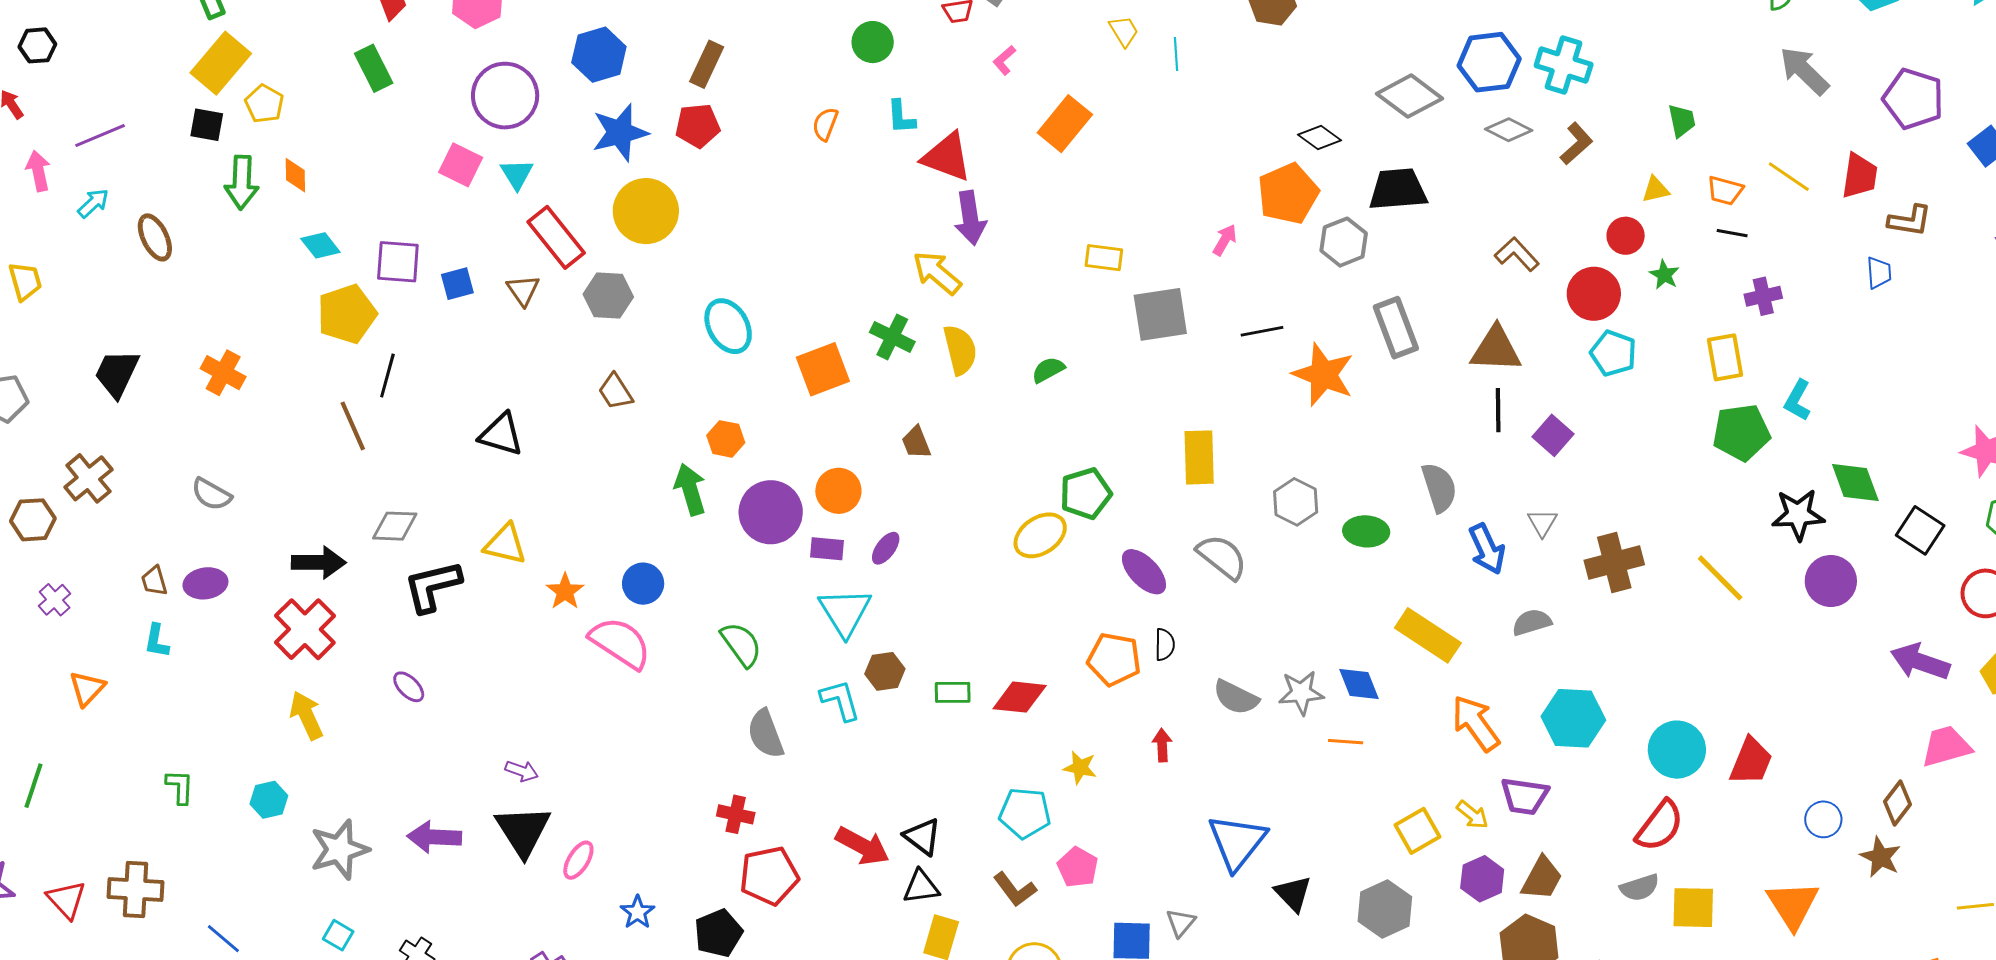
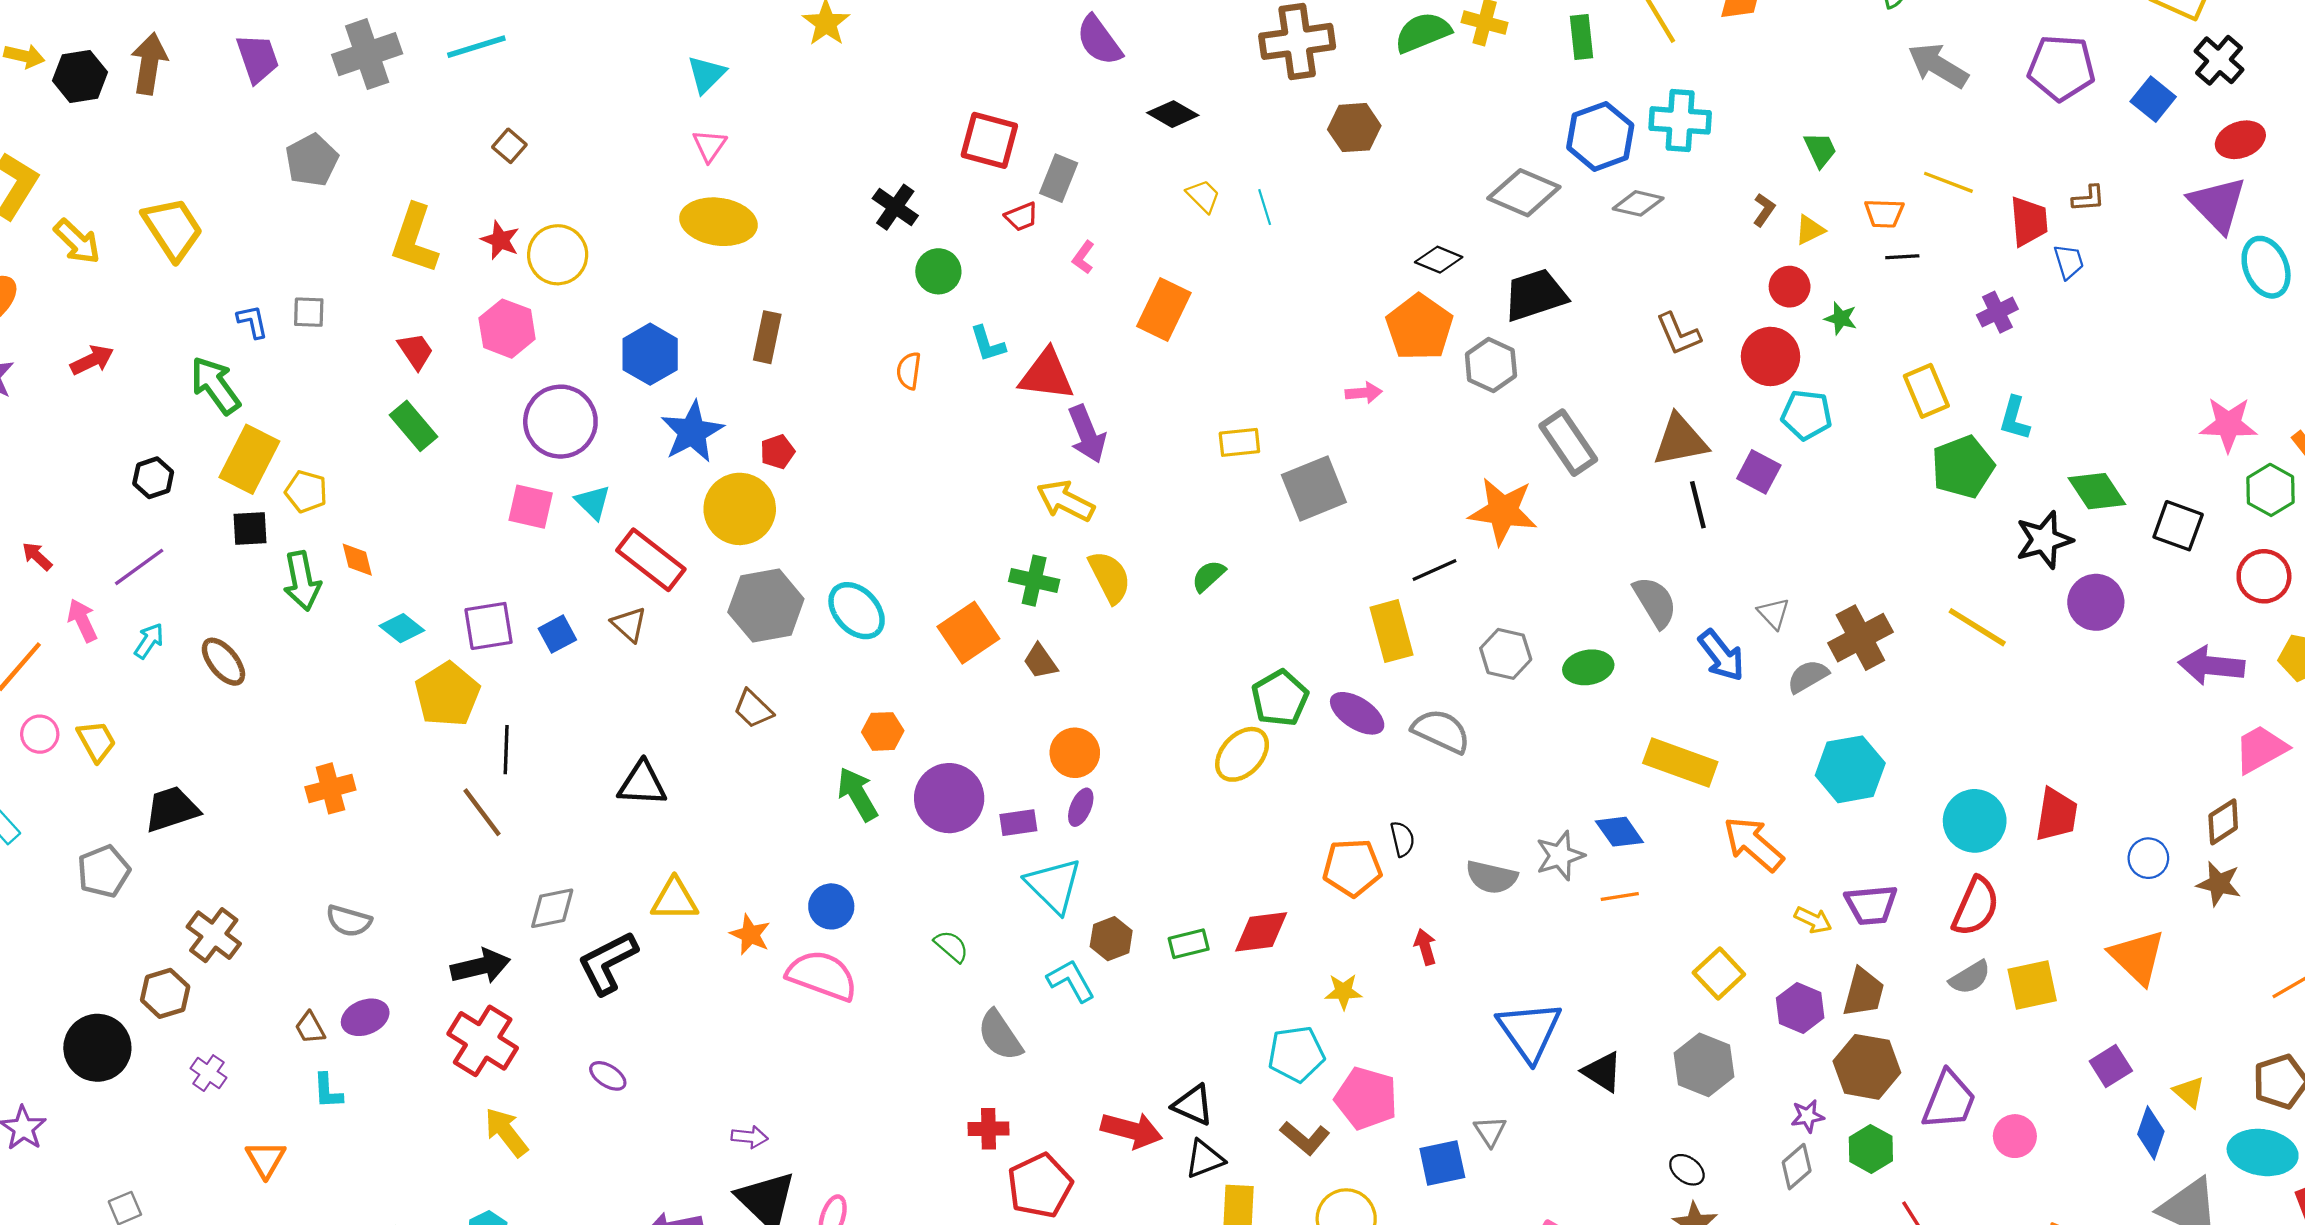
black hexagon: (37, 45) -> (153, 478), moved
red pentagon: (698, 126) -> (777, 452), moved, size x0.7
brown L-shape: (1576, 144) -> (1764, 210), moved, size x0.7
red trapezoid: (1860, 176) -> (2029, 221), moved
brown L-shape: (1910, 221) -> (2088, 198), size x0.7
pink arrow: (1225, 240) -> (1364, 393), turned 68
brown L-shape: (1517, 254) -> (1678, 334), turned -147
gray hexagon: (608, 296) -> (766, 606), moved, size x1.4
purple cross: (1763, 296) -> (1997, 312), moved
black line: (1262, 331) -> (1434, 570), moved
black trapezoid: (117, 373) -> (172, 809), moved, turned 60
orange cross: (223, 373) -> (330, 788), turned -30
purple square: (1553, 435) -> (1759, 472), moved
brown trapezoid: (916, 443) -> (1040, 661), moved
orange circle: (838, 491) -> (1075, 753), moved
purple ellipse: (1144, 572) -> (1357, 713), moved
gray semicircle: (1532, 622) -> (1808, 676), moved
green semicircle: (741, 644) -> (951, 946), size x0.7
cyan hexagon: (1573, 718) -> (1850, 769), moved
purple trapezoid: (1525, 796) -> (1871, 905), moved
brown diamond: (1898, 803) -> (2223, 822), turned 33
yellow arrow: (1472, 815) -> (1813, 920), moved
pink pentagon: (1078, 867) -> (1366, 1098), size x1.4

